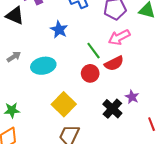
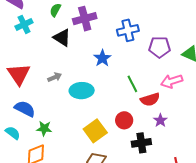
pink arrow: (119, 37) -> (172, 81), moved
red circle: (90, 73) -> (124, 120), moved
purple star: (132, 97) -> (160, 120), moved
black cross: (112, 109) -> (141, 143), turned 30

